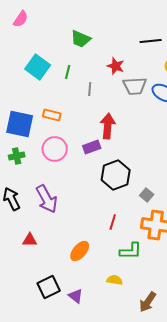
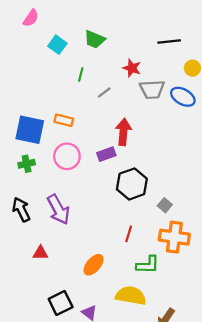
cyan square: (38, 67) -> (57, 45), moved, size x0.7
gray line: (90, 89) -> (104, 93), turned 48
yellow semicircle: (115, 280) -> (131, 296), size x1.8

